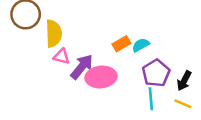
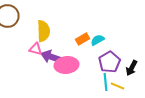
yellow semicircle: (54, 33) -> (44, 31), moved
purple arrow: (82, 67) -> (52, 57), turned -110
yellow line: (183, 104) -> (118, 86), moved

